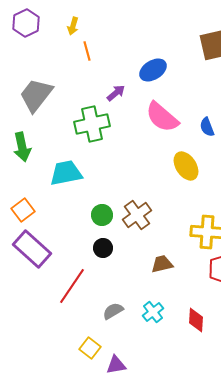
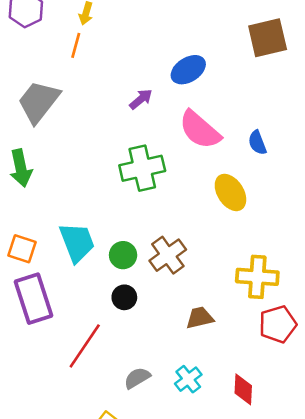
orange line: (87, 51) -> (76, 45), moved, turned 30
green cross: (92, 124) -> (142, 168), moved
cyan trapezoid: (66, 173) -> (77, 242), moved, turned 80
orange square: (23, 210) -> (22, 249), turned -35
purple rectangle: (32, 249) -> (34, 299), turned 30

